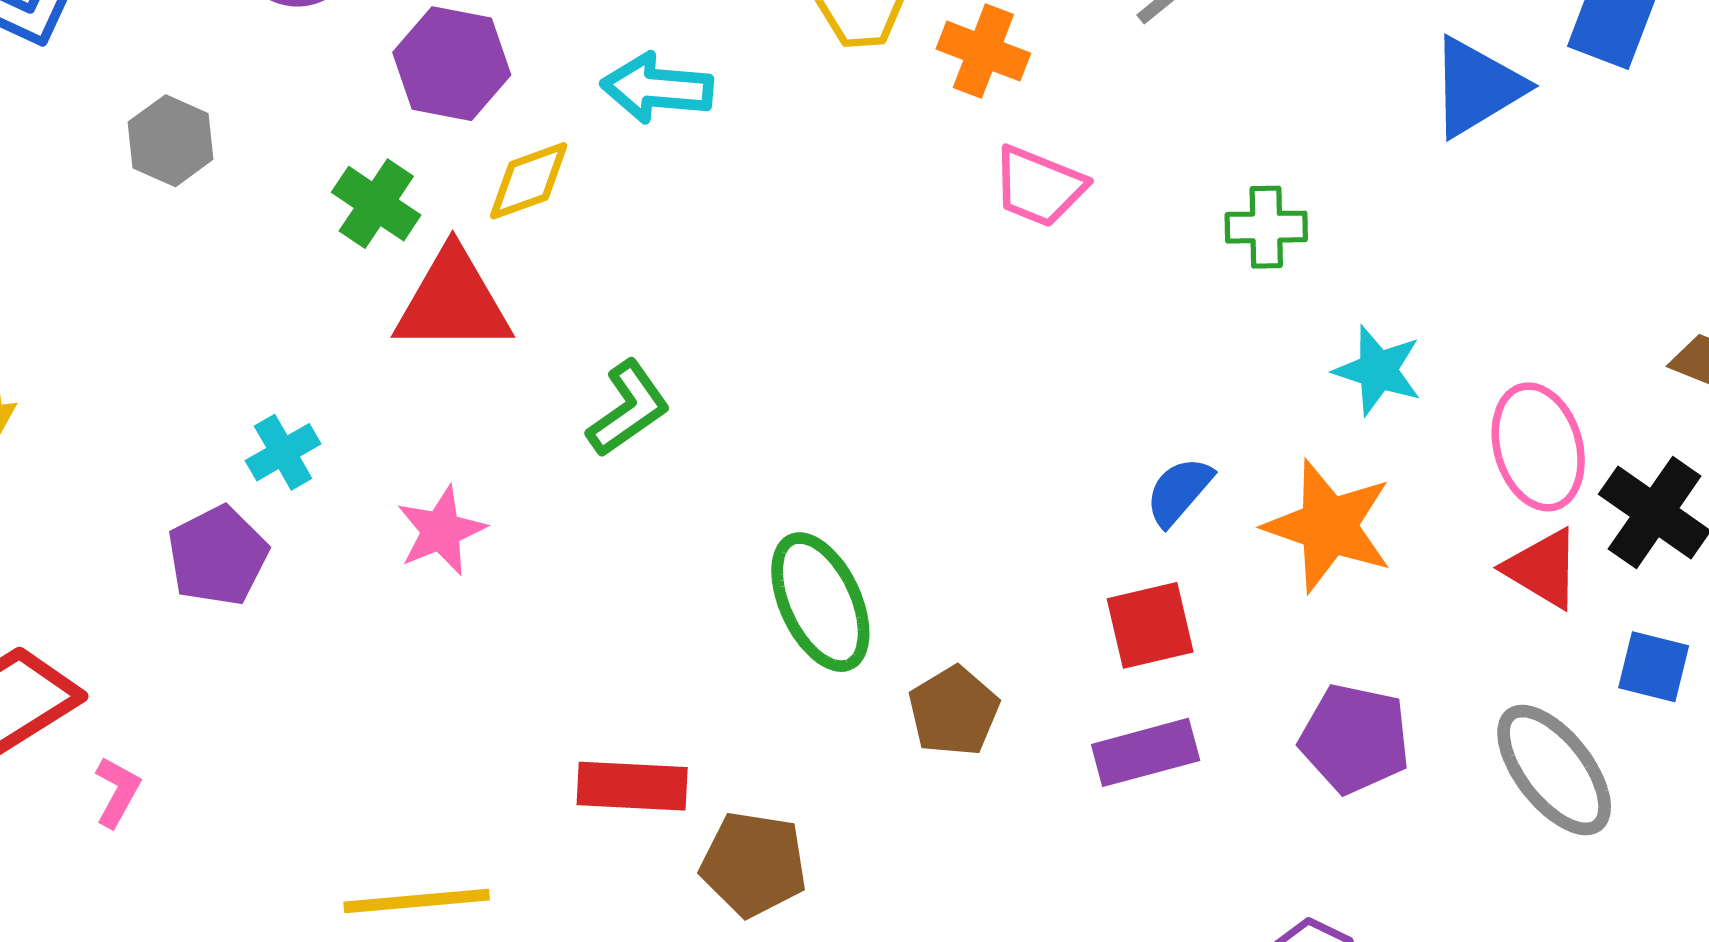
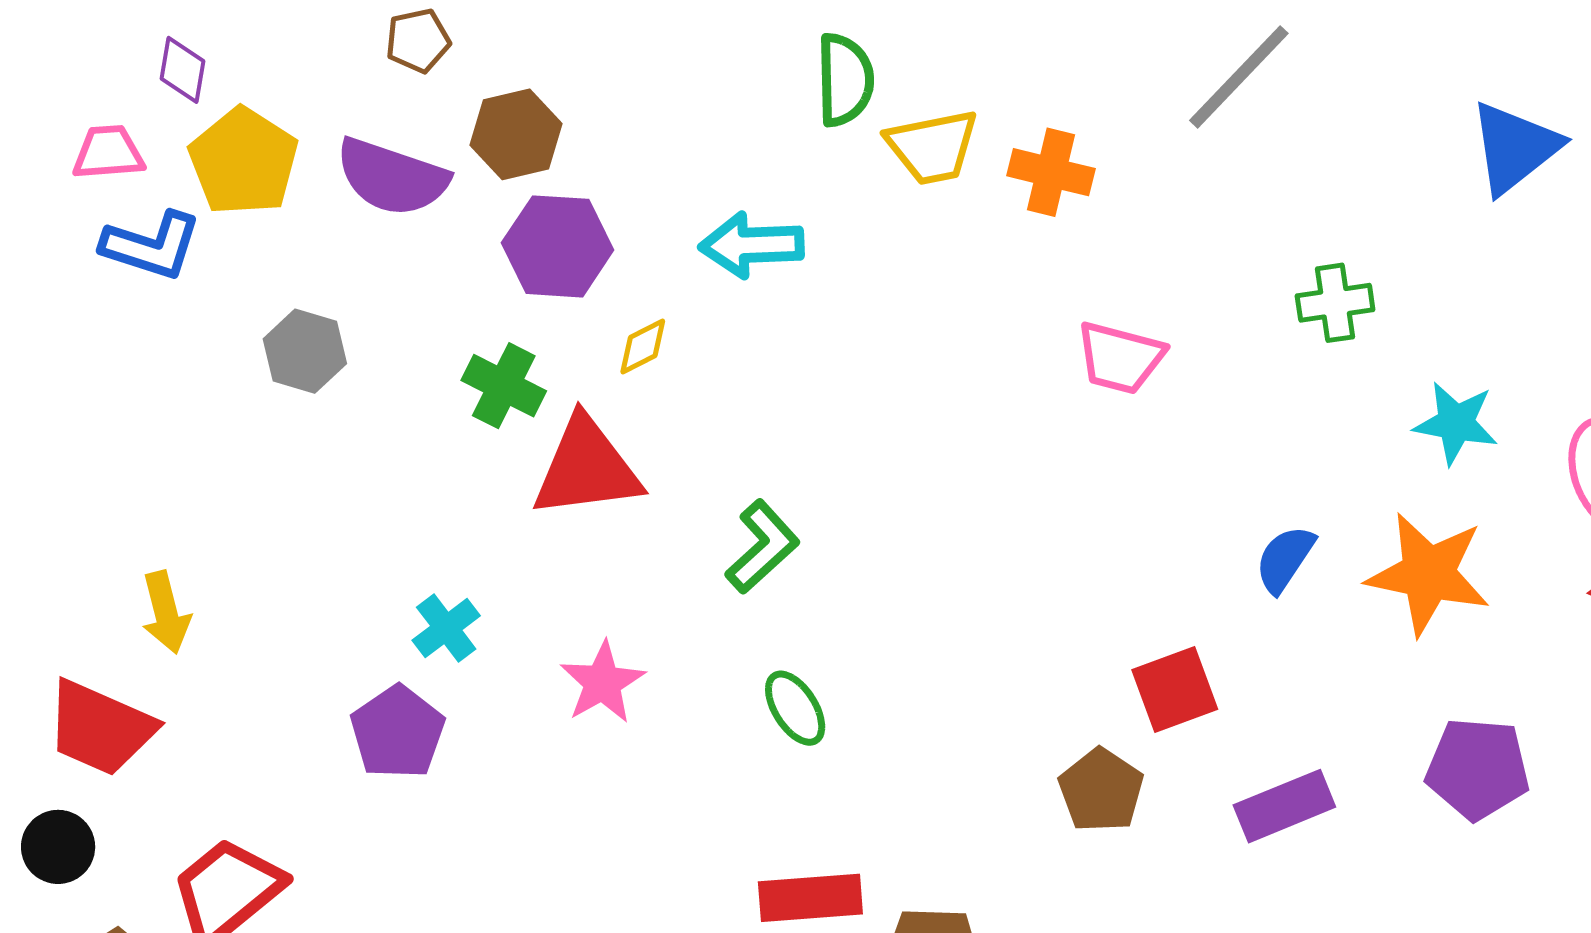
yellow diamond: (529, 181) -> (643, 347), size x0.7
pink trapezoid: (1039, 186) -> (1120, 358), moved
green ellipse: (820, 602) -> (795, 708), moved, size x0.6
red square: (1150, 625) -> (1175, 690), moved

